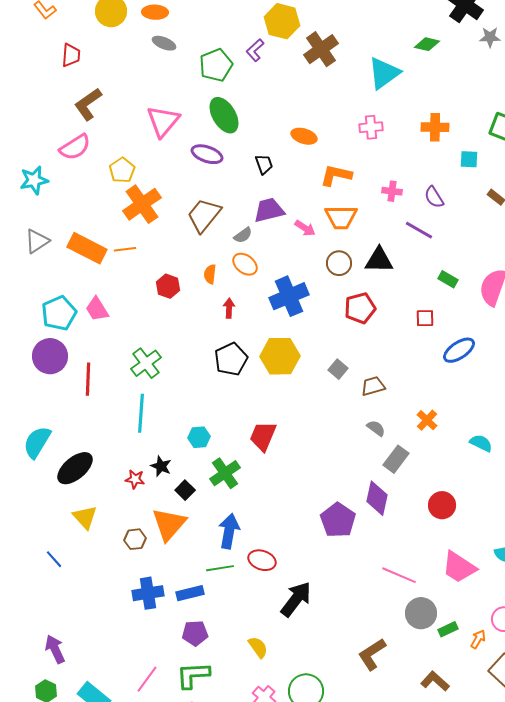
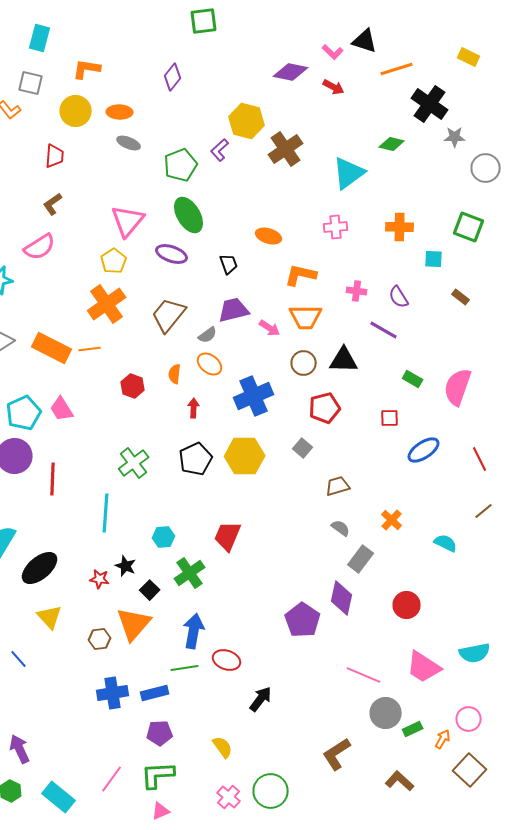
red trapezoid: (71, 55) -> (55, 156), moved
brown L-shape: (88, 104) -> (53, 204), size x0.7
yellow pentagon: (122, 170) -> (114, 261), moved
green cross: (146, 363) -> (134, 463), moved
gray square: (338, 369) -> (303, 448), moved
black arrow: (296, 599) -> (261, 699), size x0.7

